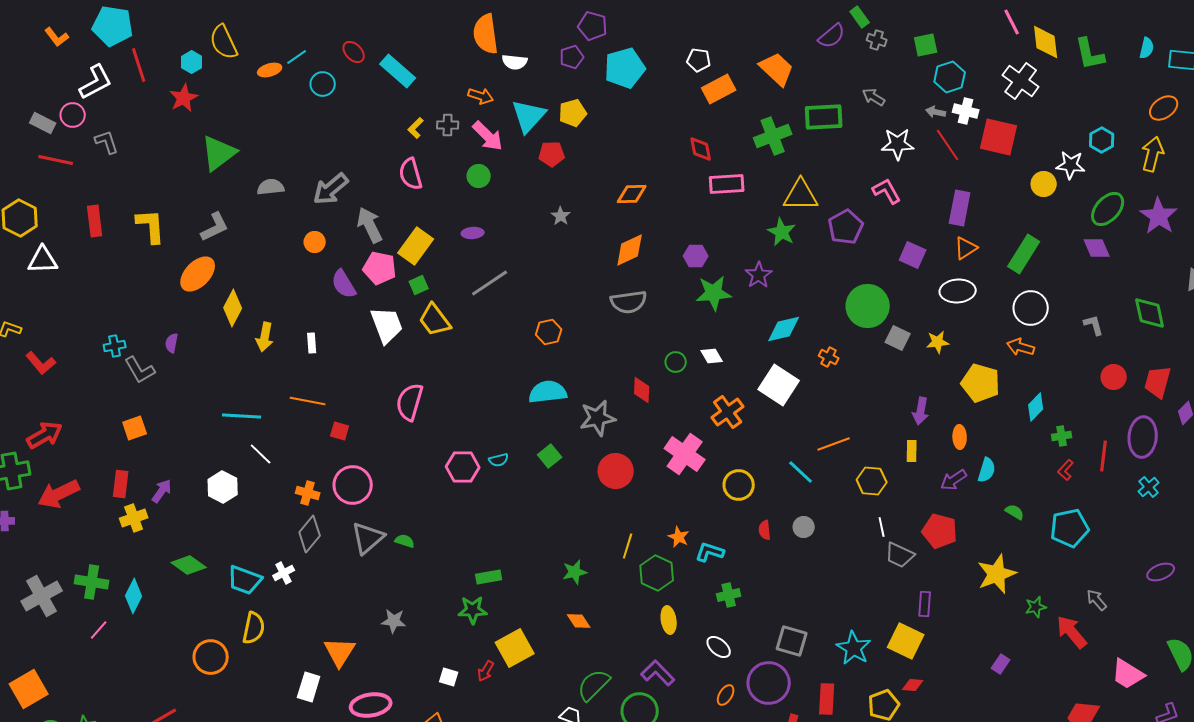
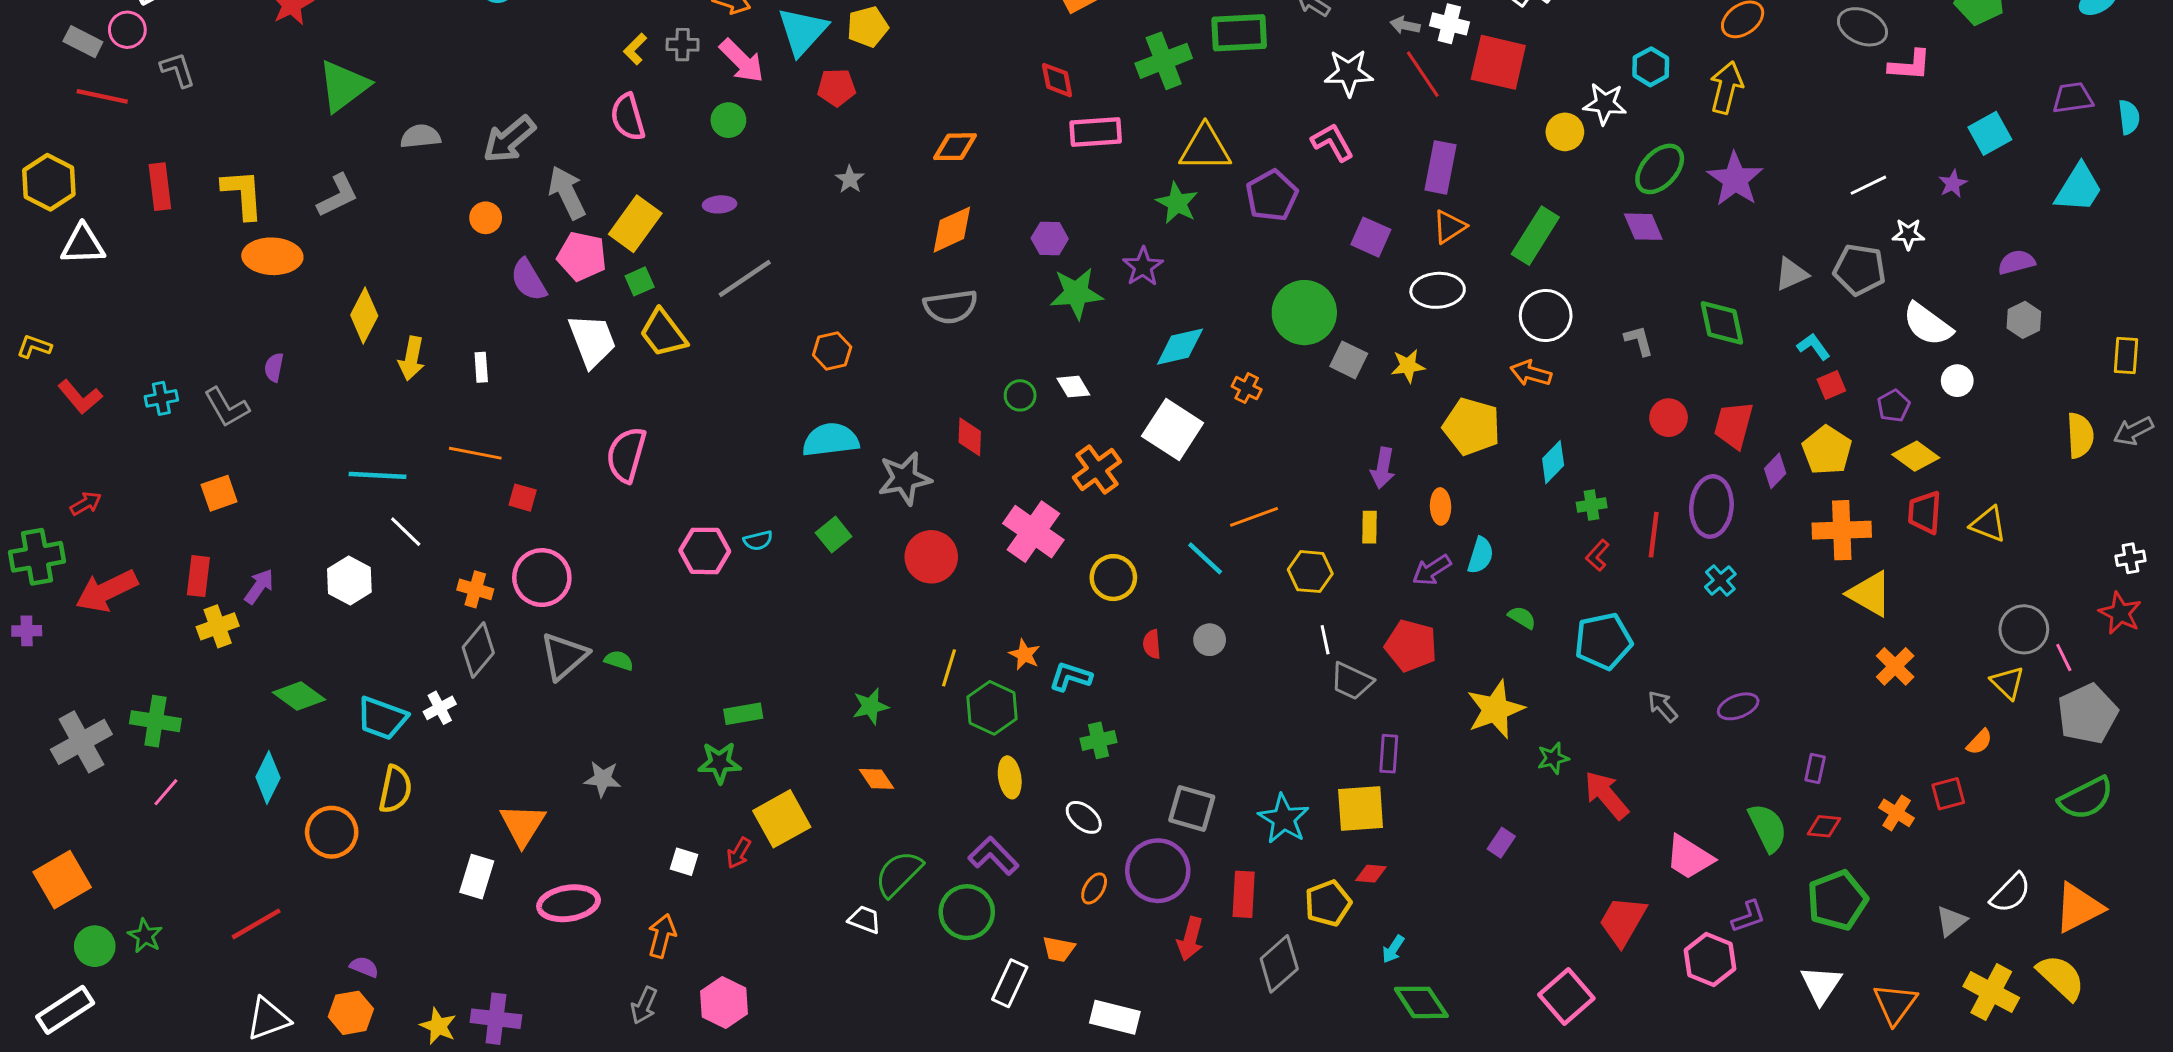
orange ellipse: (198, 274) -> (272, 256), moved, turned 48
cyan cross: (115, 346) -> (161, 398), moved
red arrow: (45, 435) -> (86, 504), size x0.6
cyan diamond: (134, 596) -> (268, 777), moved
gray arrow: (1097, 600) -> (1663, 706), moved
yellow square: (906, 641) -> (1361, 808), turned -30

